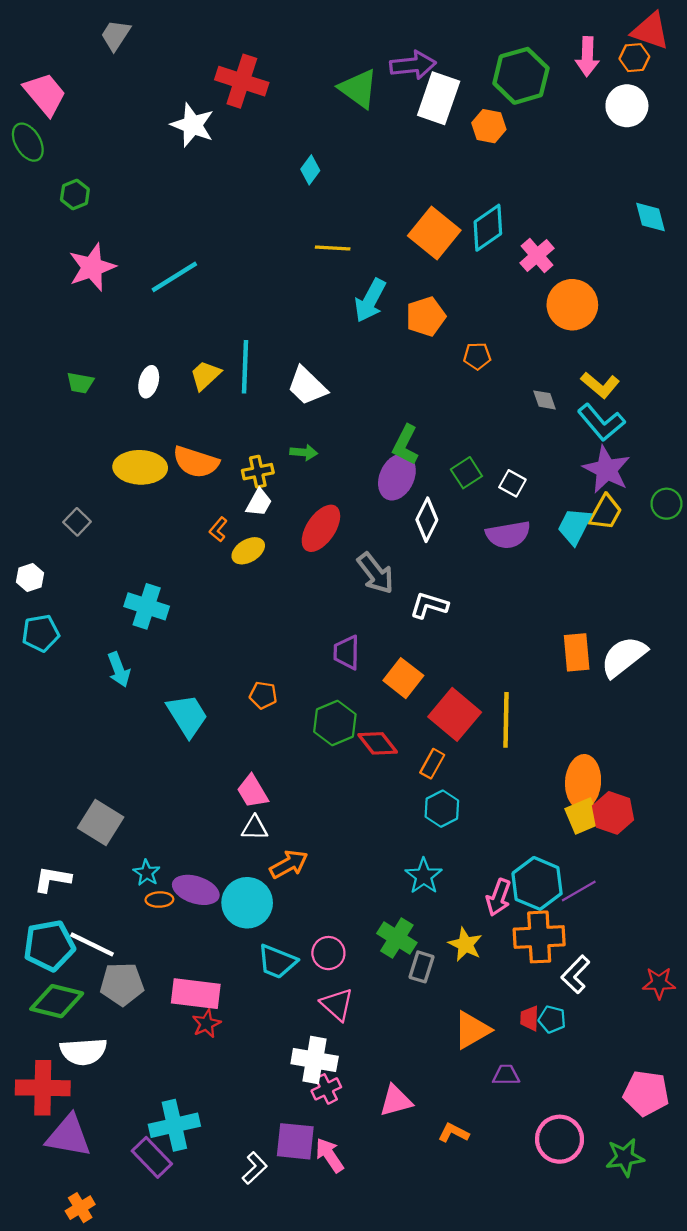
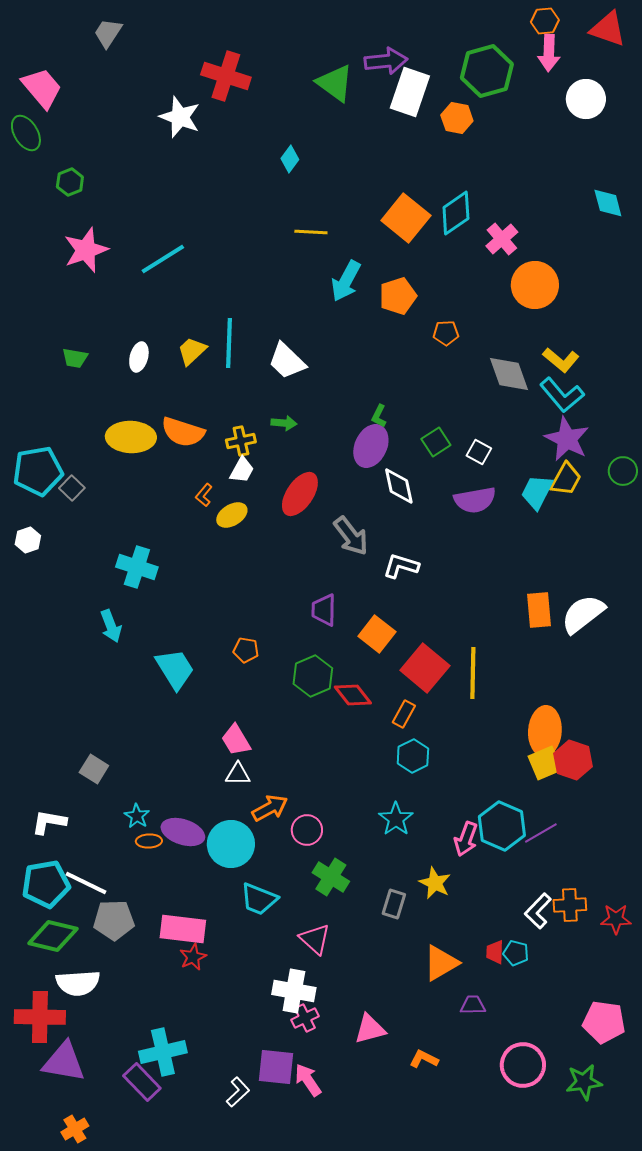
orange hexagon: (634, 58) -> (545, 21), moved
gray diamond: (545, 400) -> (509, 374), size x1.8
green L-shape: (405, 445) -> (379, 416), size x0.6
white diamond: (427, 520) -> (399, 486), turned -39
cyan pentagon: (41, 633) -> (38, 471), moved, size x1.4
gray square: (101, 823) -> (94, 769), size x0.7
orange cross: (539, 937) -> (570, 905), moved, size x0.7
green cross: (397, 938) -> (331, 877), moved
pink circle: (328, 953) -> (307, 830), moved

